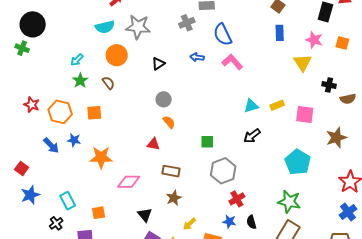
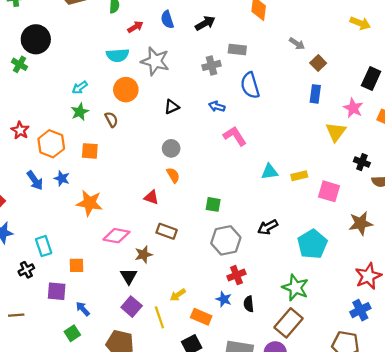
pink L-shape: (232, 62) -> (235, 136), moved
black arrow: (252, 136) -> (268, 227), moved
brown star: (174, 198) -> (144, 254), moved

